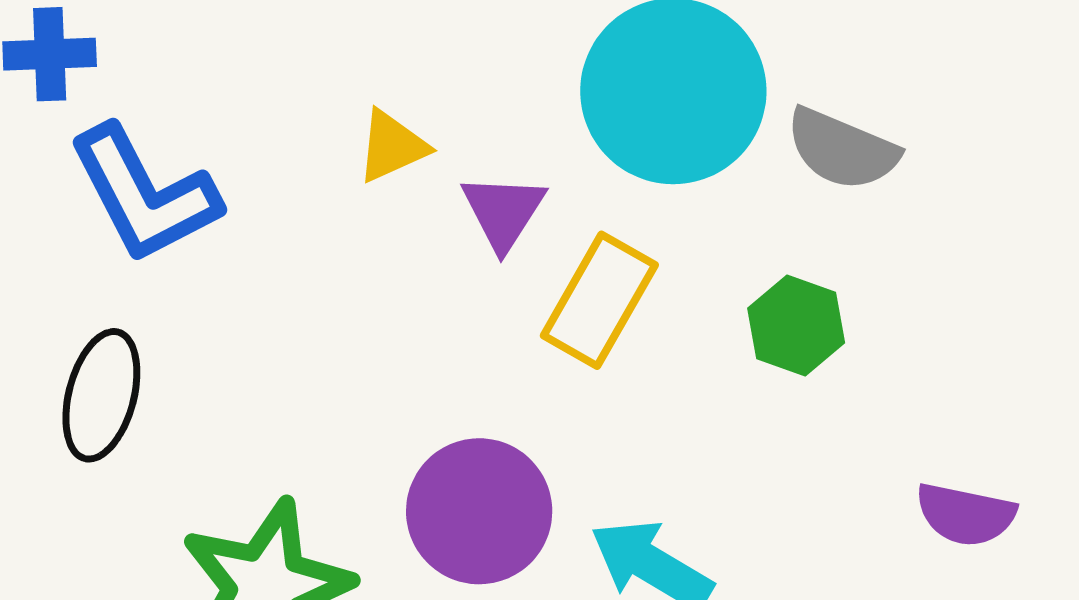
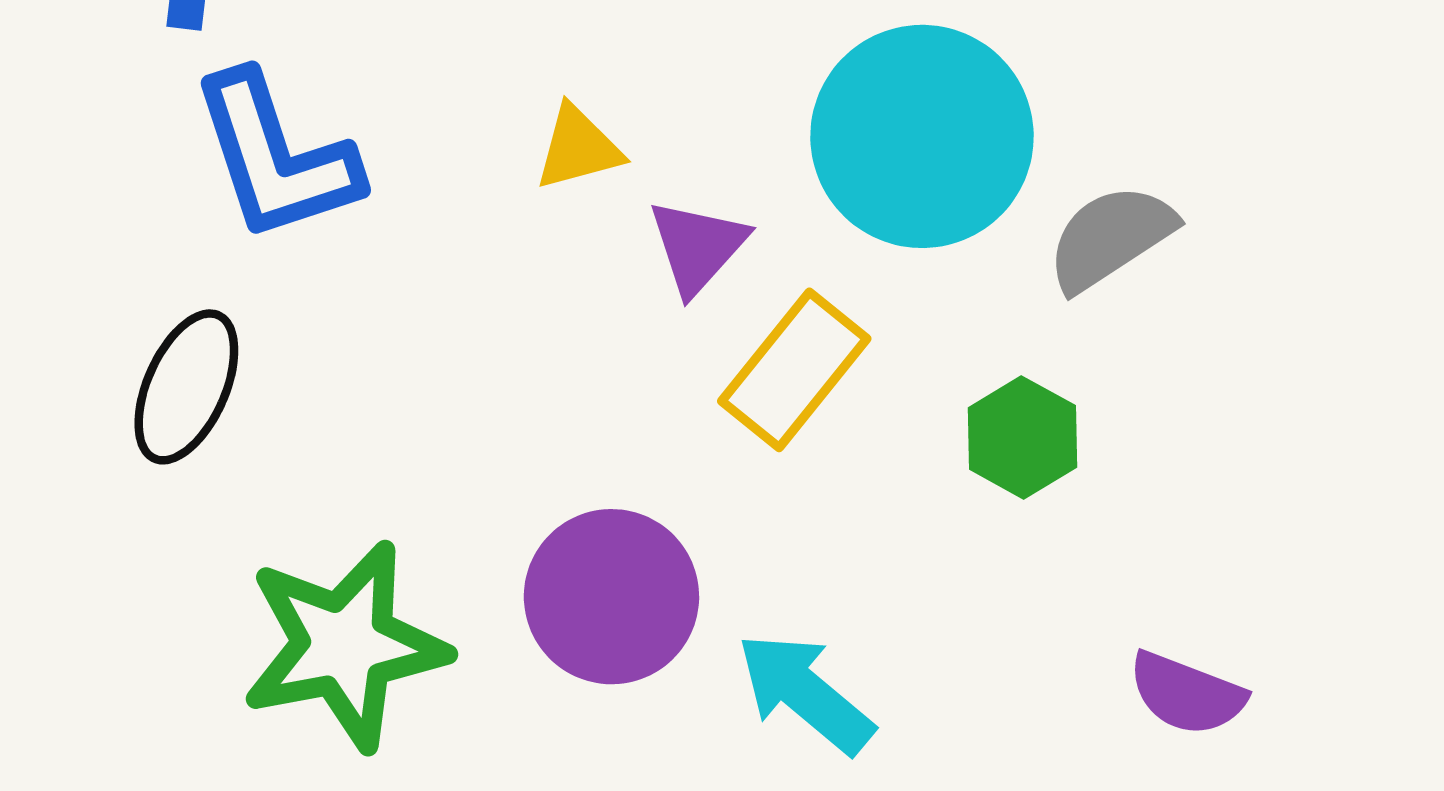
gray semicircle: (842, 149) -> (1111, 238), turned 115

